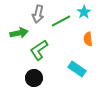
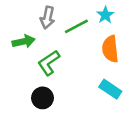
orange semicircle: (88, 39) -> (110, 49), size x1.5
cyan rectangle: (77, 69) -> (110, 89), moved

